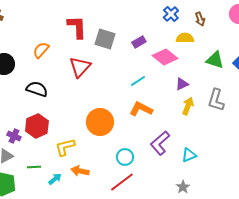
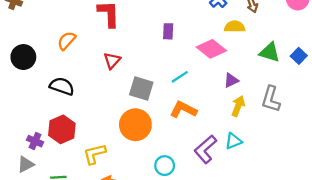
gray square: (105, 39) -> (141, 89), moved
purple rectangle: (139, 42) -> (168, 31), moved, turned -56
red triangle: (80, 67) -> (112, 61), size x0.7
cyan triangle: (189, 155) -> (233, 141), moved

